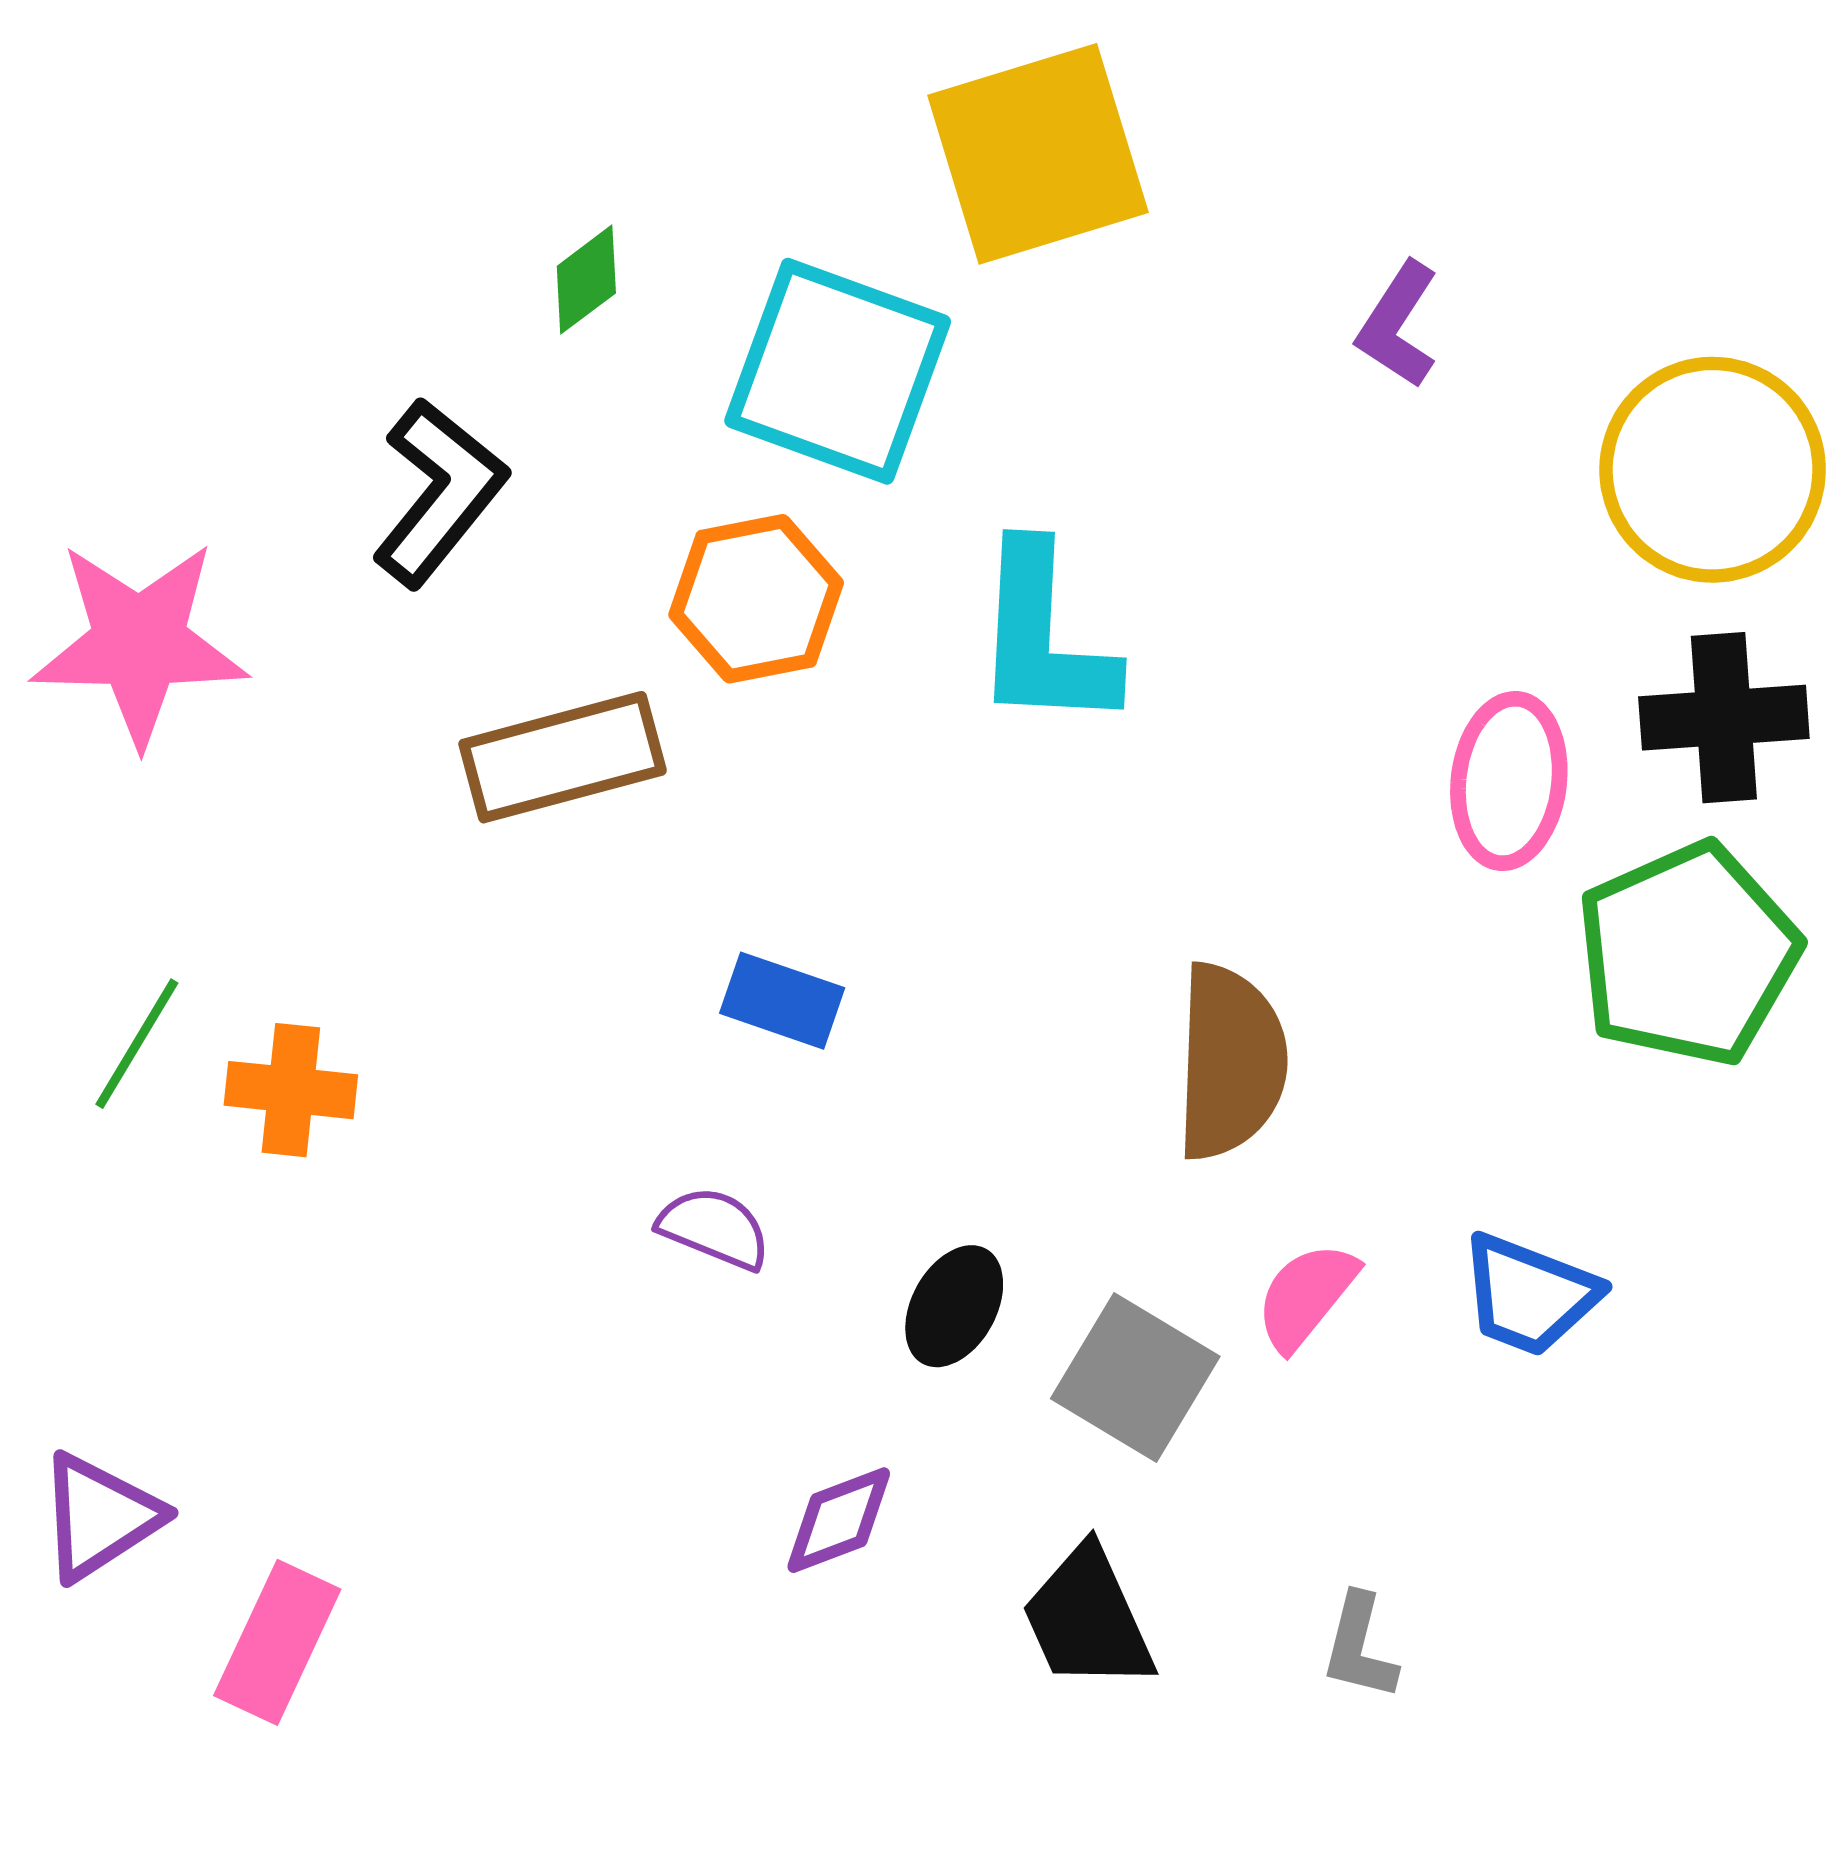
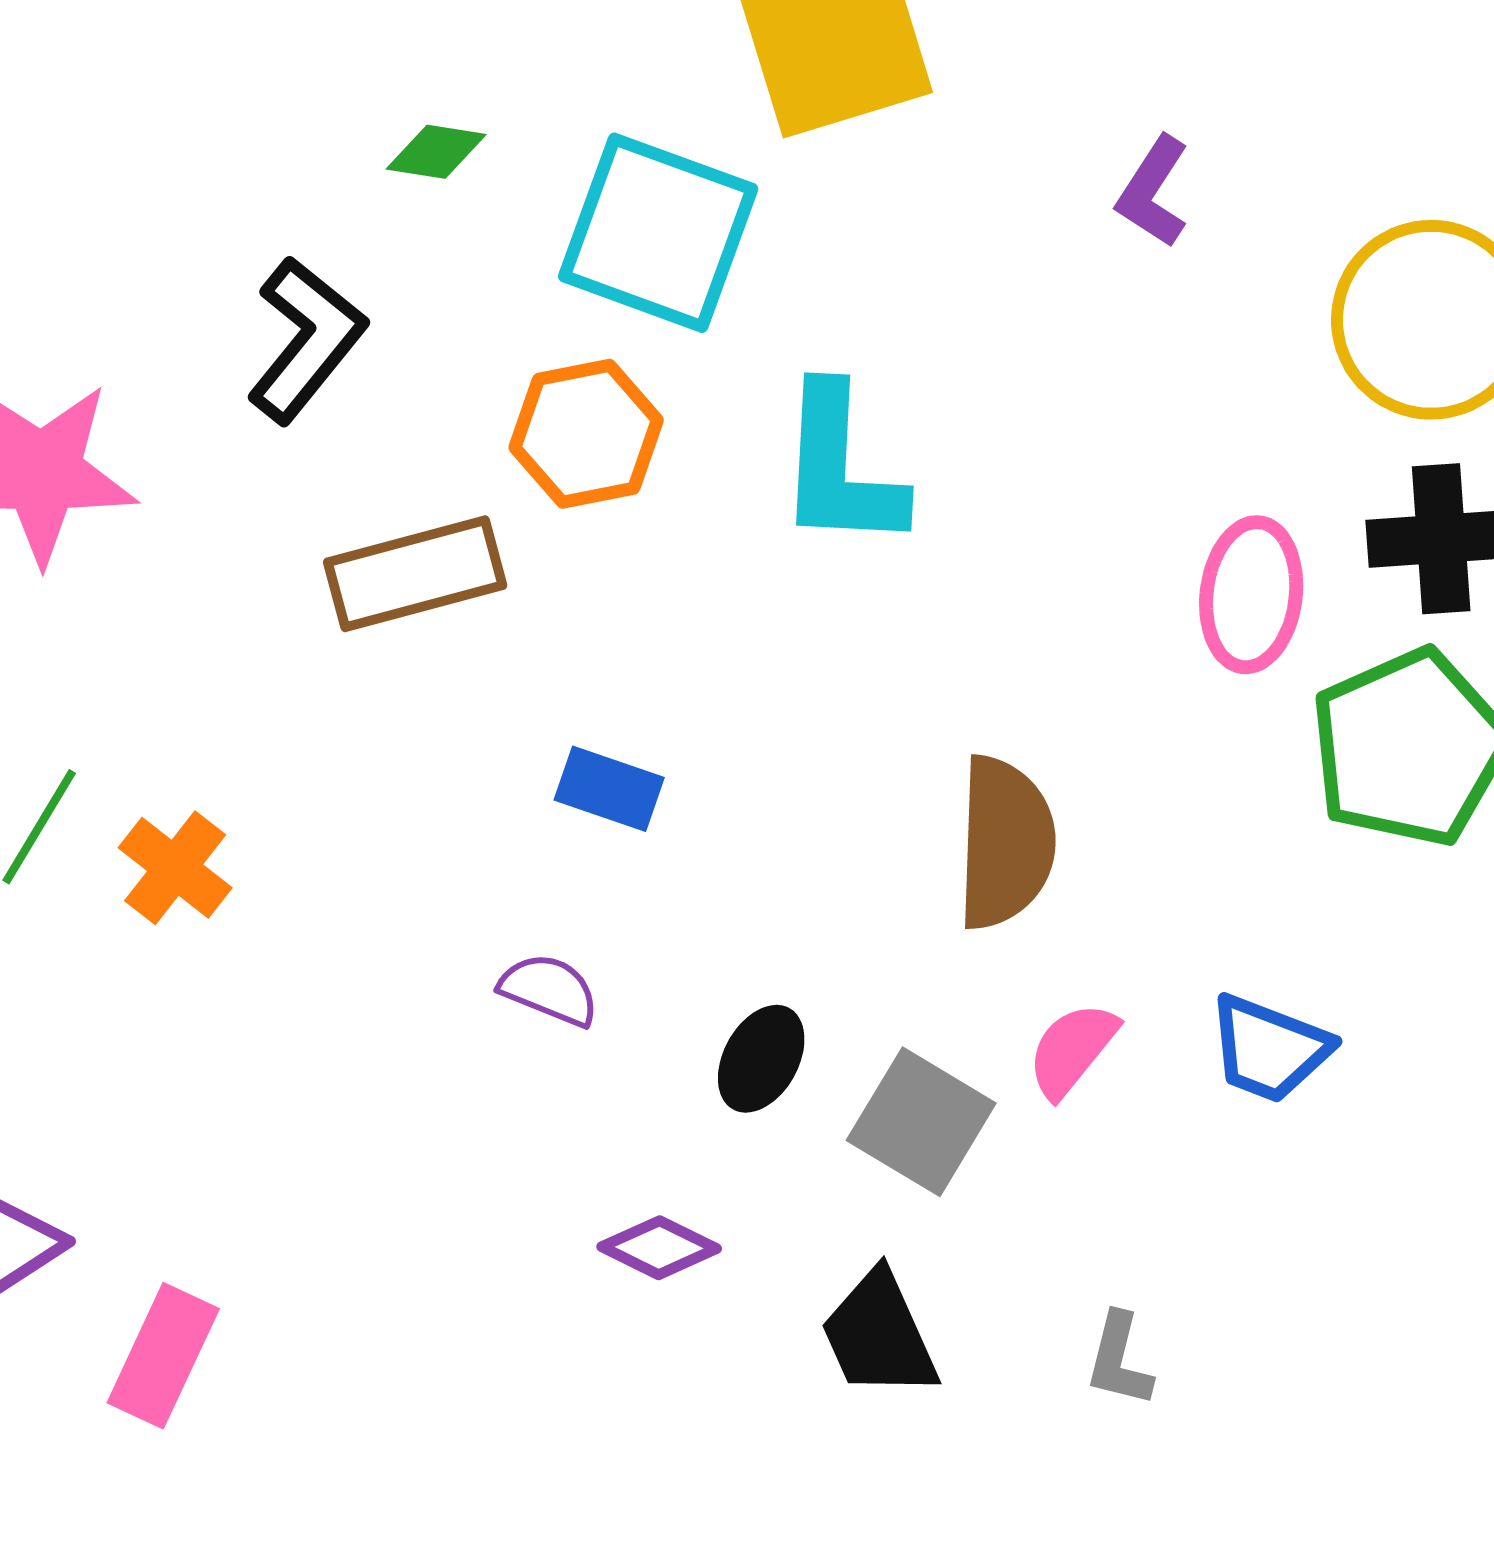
green diamond: (586, 280) -> (436, 152), turned 46
orange cross: (291, 1090) -> (175, 868), turned 32
purple diamond: (839, 1520) -> (659, 1248), turned 47

